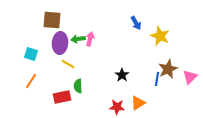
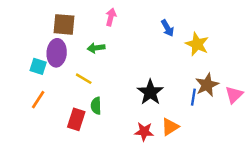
pink arrow: (90, 39) -> (111, 17), moved
purple ellipse: (60, 43) -> (57, 53), moved
black star: (122, 75) -> (150, 92), size x1.5
red rectangle: (62, 97) -> (76, 119), turned -60

